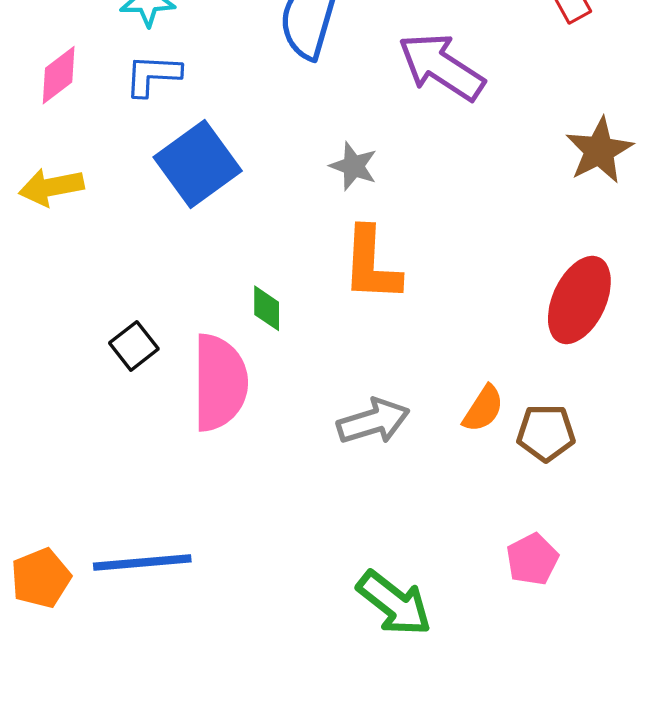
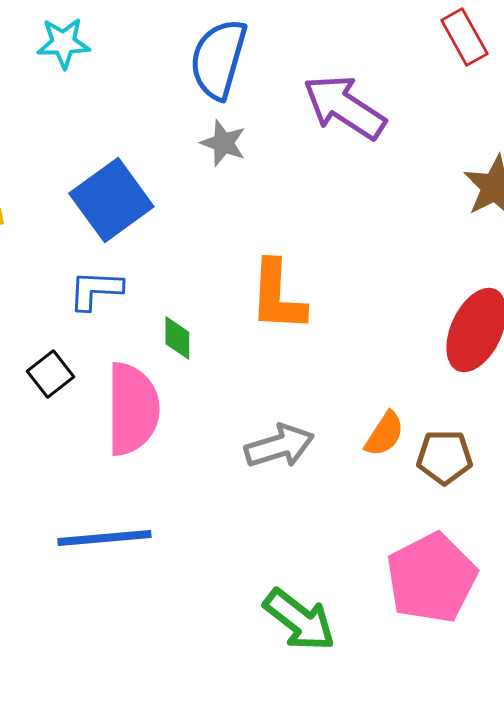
blue L-shape: (153, 75) -> (95, 290), moved
gray star: (353, 166) -> (223, 143), moved
pink pentagon: (532, 559) -> (431, 578), size x1.8
blue line: (142, 562) -> (104, 538), moved

